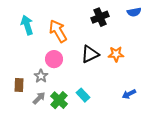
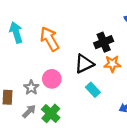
black cross: (100, 17) -> (104, 42), moved
pink circle: (54, 59) -> (52, 79), moved
cyan rectangle: (83, 95) -> (93, 90), moved

